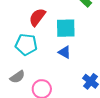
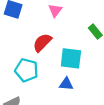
blue triangle: (65, 52) -> (66, 84), turned -32

